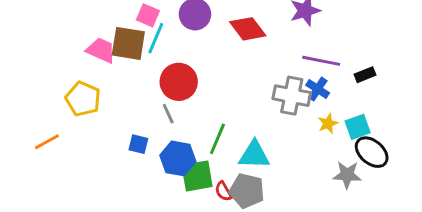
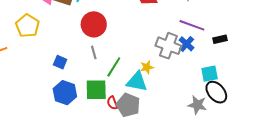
gray line: (168, 114) -> (94, 52), moved
yellow star: (328, 123) -> (147, 67), moved
blue hexagon: (178, 158) -> (65, 93), moved

